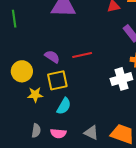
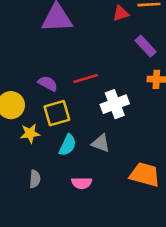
white cross: (121, 79) -> (115, 104), moved
pink semicircle: (58, 133) -> (82, 183), moved
gray triangle: (91, 133) -> (101, 143), moved

